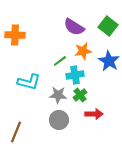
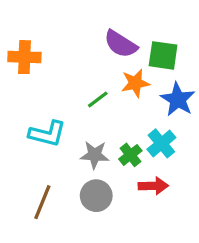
green square: (108, 26) -> (163, 55), moved, turned -30
cyan cross: (75, 75) -> (161, 143), moved, turned -30
brown line: (16, 132) -> (42, 202), moved

